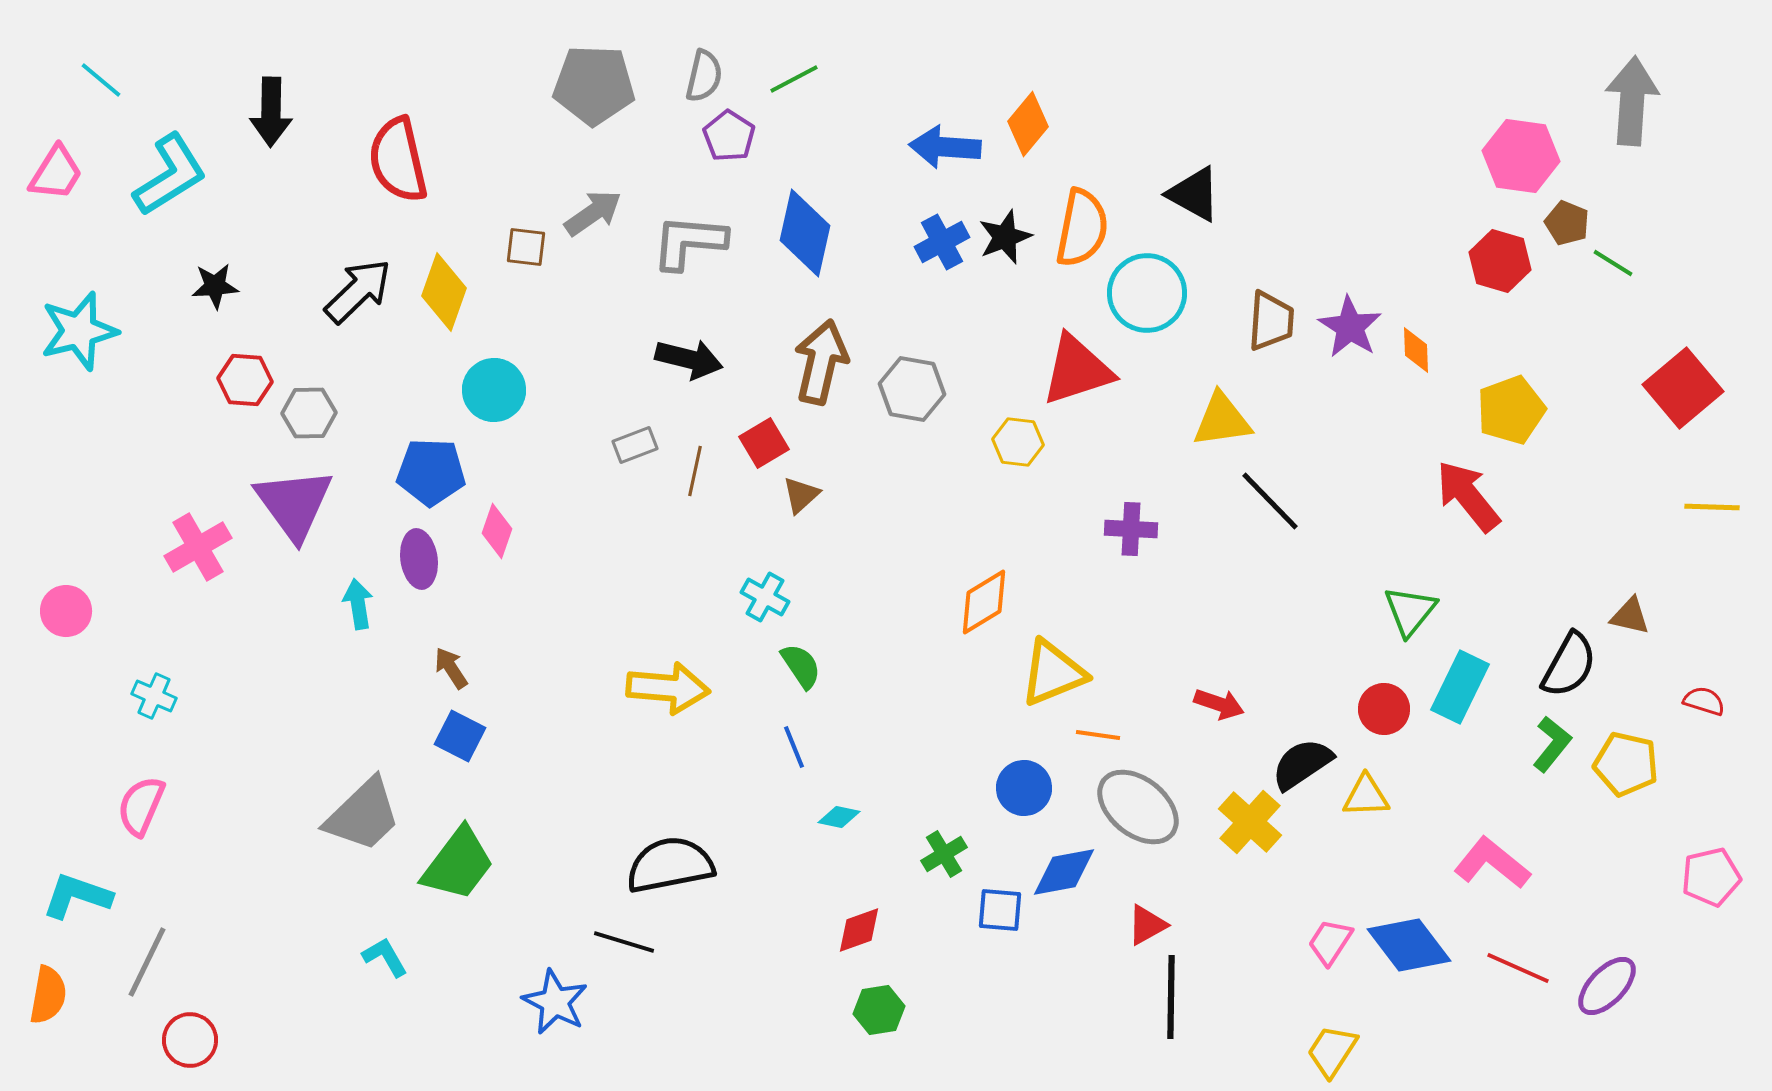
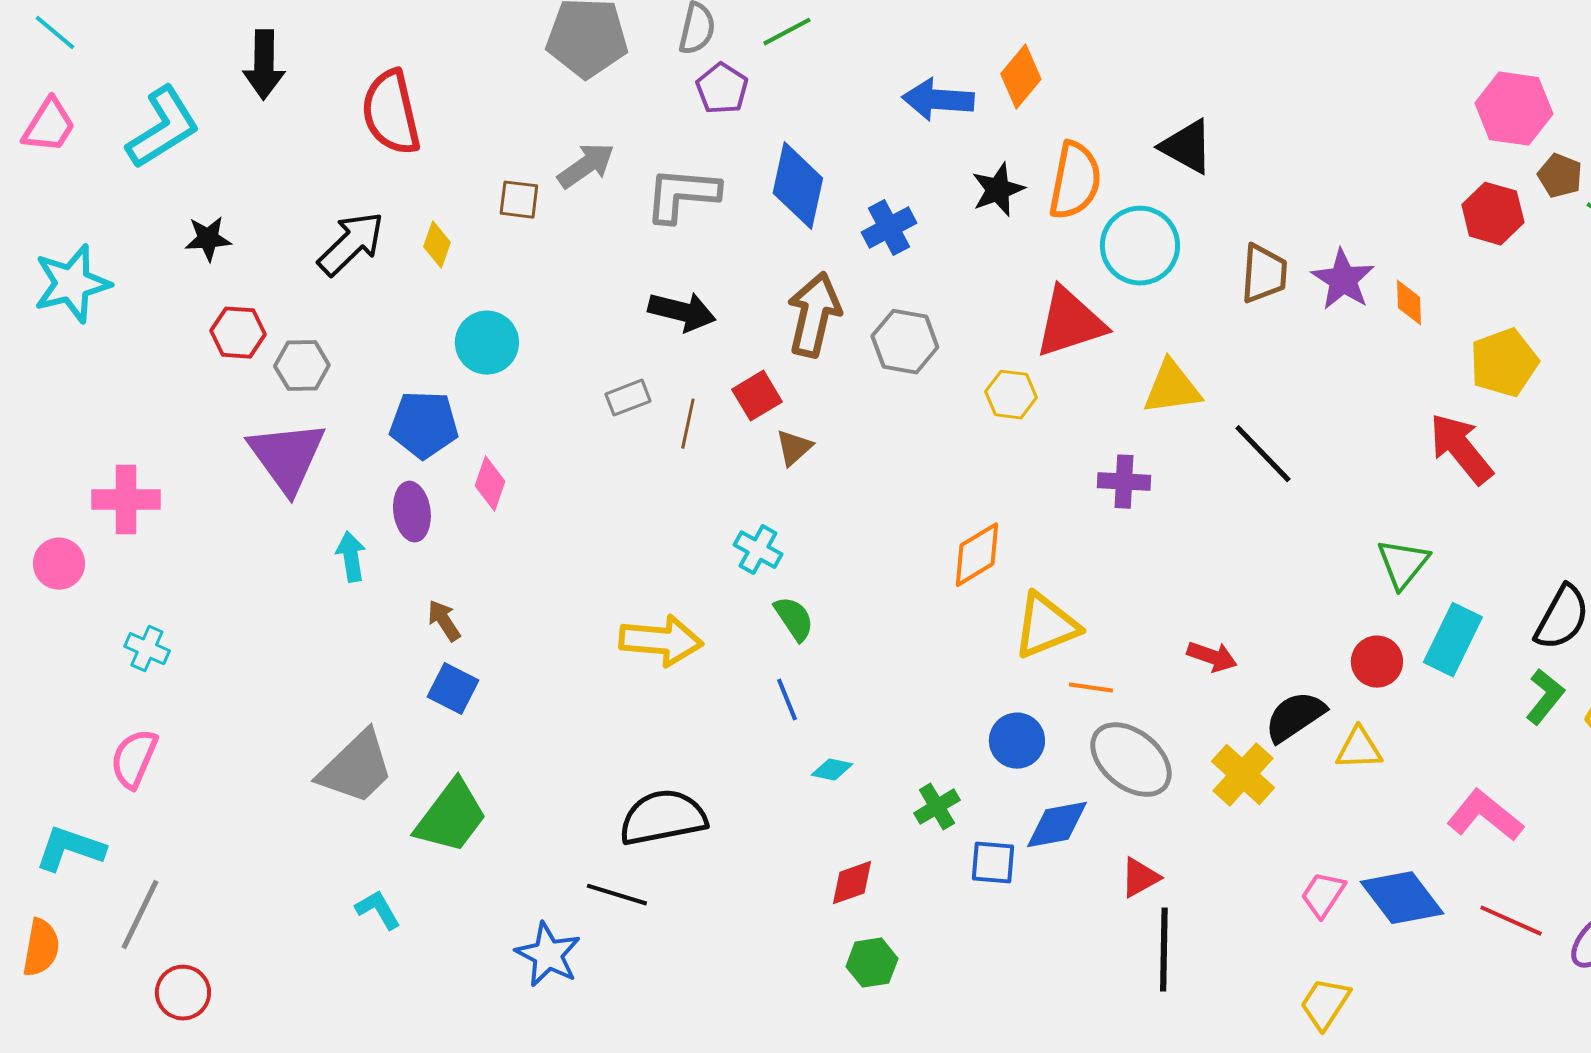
cyan line: (101, 80) -> (55, 33), moved
blue cross: (942, 242) -> (889, 228), moved
yellow diamond: (444, 292) -> (437, 245), size x0.6
yellow triangle: (1222, 420) -> (1172, 388), moved
pink cross: (198, 547) -> (126, 500), moved, turned 30

